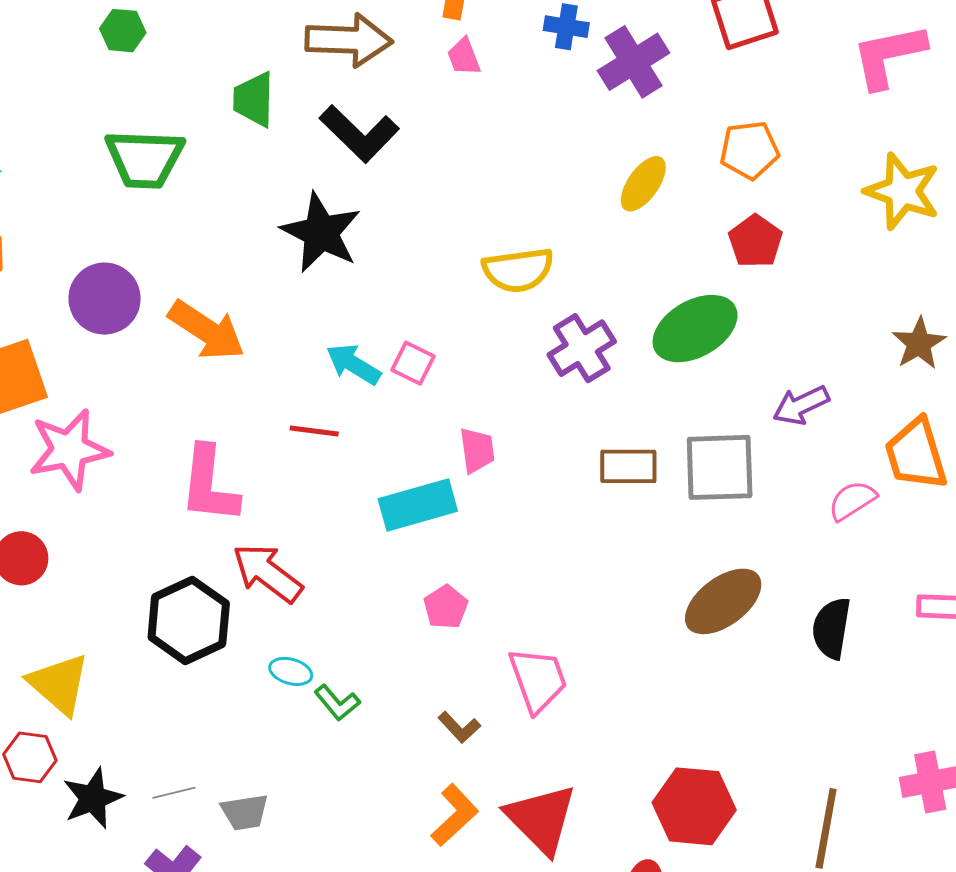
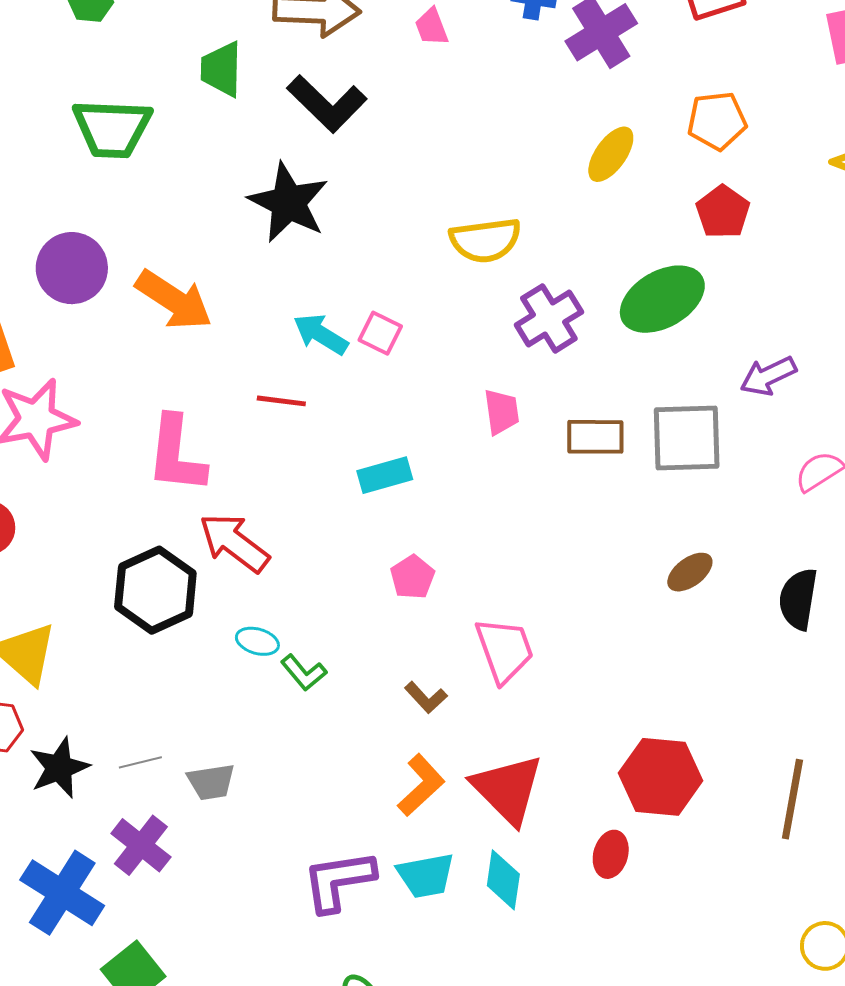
pink trapezoid: (477, 450) -> (501, 412), moved
cyan rectangle: (418, 505) -> (385, 475), size x0.7
brown ellipse: (723, 601) -> (690, 572), size x0.6

